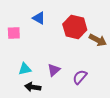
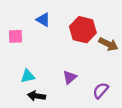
purple triangle: (54, 70) -> (70, 77), moved
purple semicircle: (80, 77) -> (101, 90), moved

